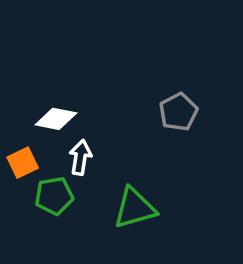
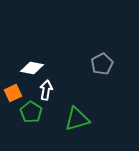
green pentagon: (54, 196) -> (31, 112), turned -30

